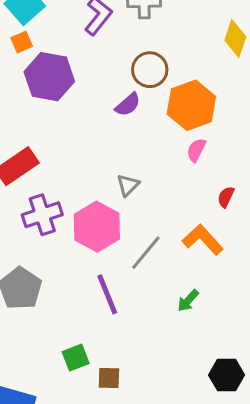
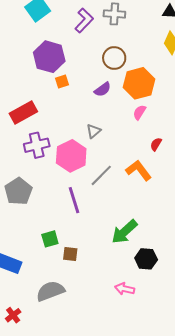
orange square: (22, 42) -> (62, 81), moved
purple semicircle: (128, 105) -> (103, 89), moved
green arrow: (188, 301) -> (124, 232), moved, size x1.8

